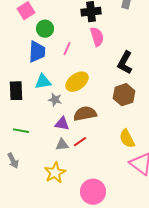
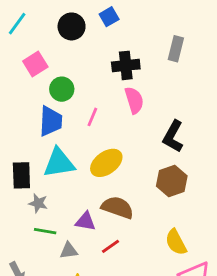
cyan triangle: (43, 82) -> (59, 163), size x1.4
gray star: (55, 100) -> (38, 203), moved
brown semicircle: (85, 114) -> (117, 207), turned 30
green line: (21, 131) -> (45, 231), moved
gray triangle: (62, 145) -> (69, 251), moved

